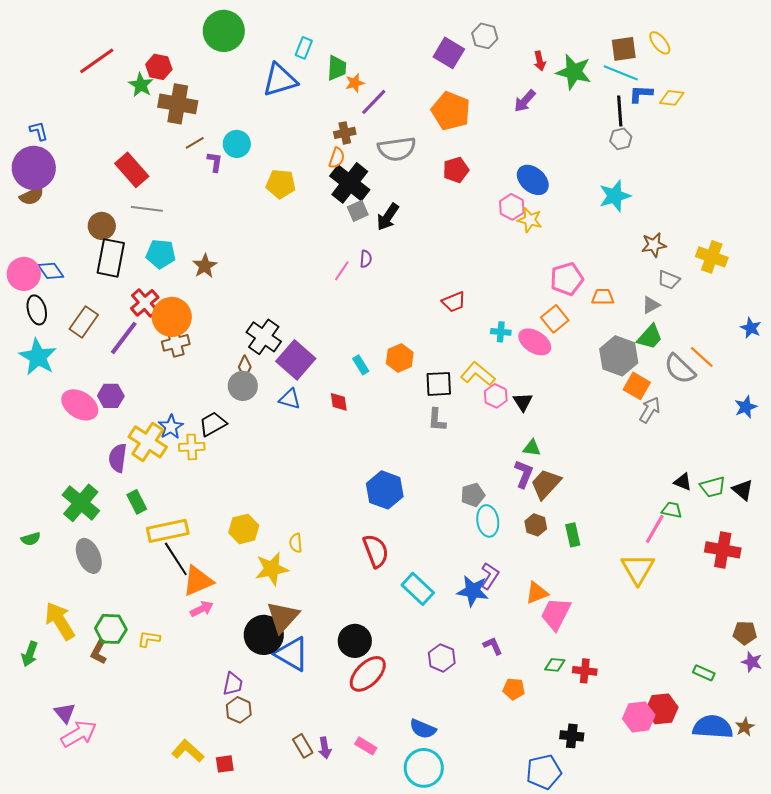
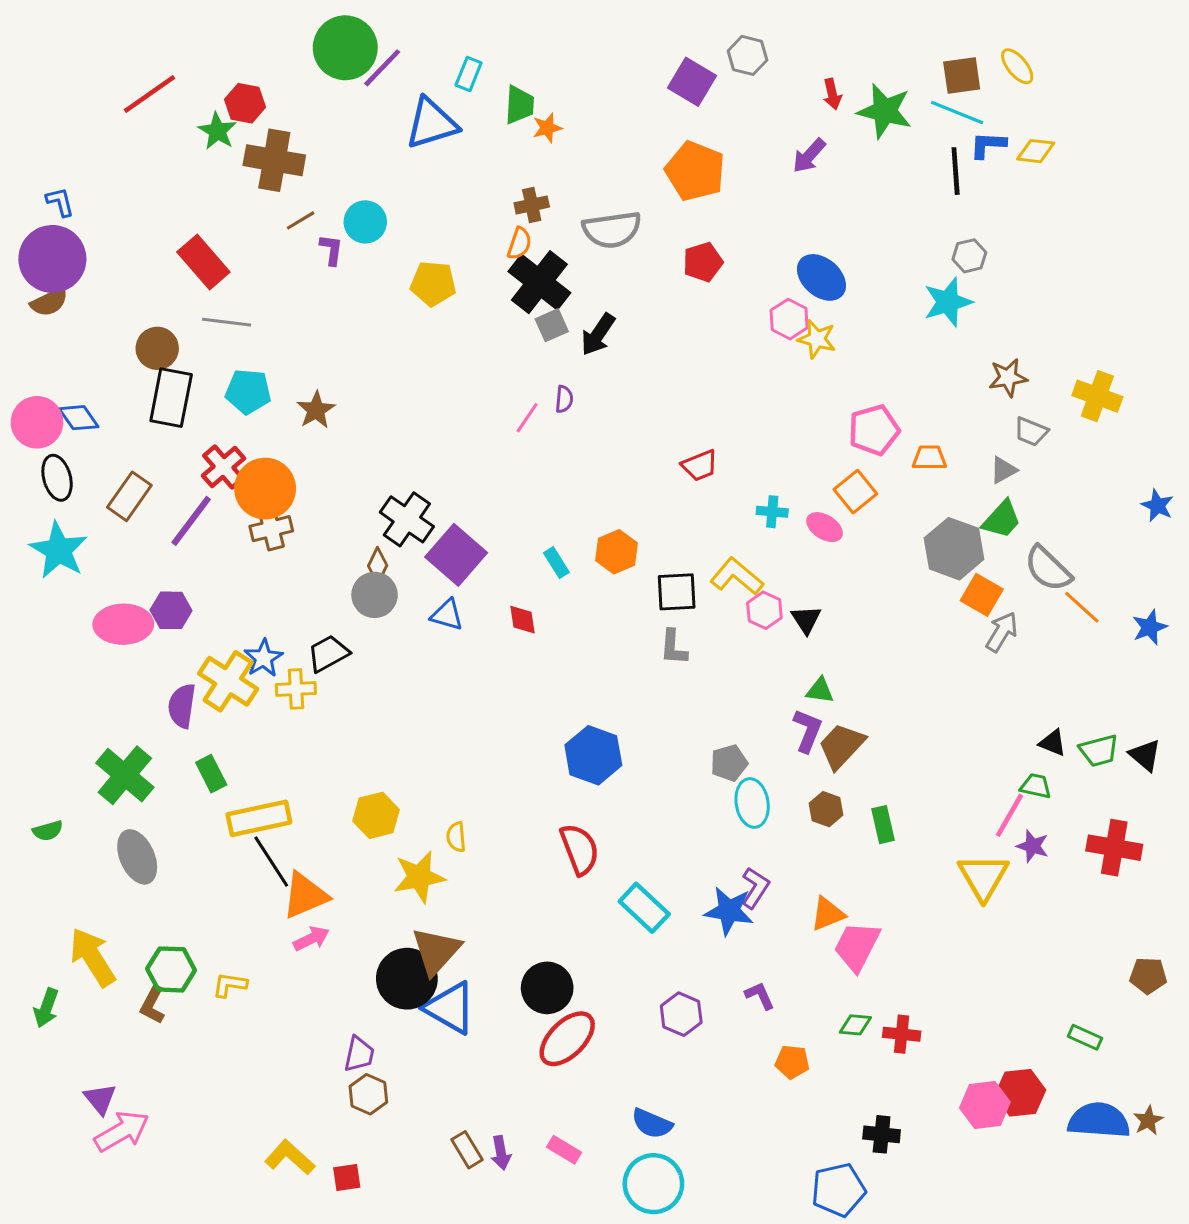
purple line: (374, 102) -> (382, 68), moved
gray hexagon: (621, 139) -> (969, 256), moved
pink ellipse: (535, 342) -> (825, 527), size x0.7
orange line: (702, 357) -> (1082, 607), moved
pink ellipse: (80, 405) -> (123, 624), turned -33
purple star: (752, 662) -> (1033, 846), moved

